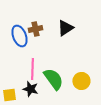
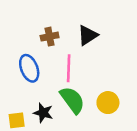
blue ellipse: (19, 36) -> (29, 68), moved
pink line: (32, 69) -> (69, 68), moved

